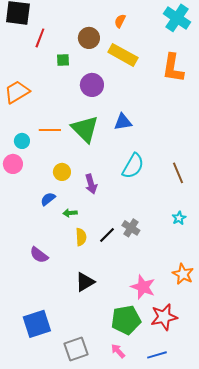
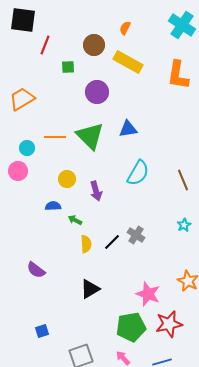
blue semicircle: (48, 199) -> (53, 206), turned 35
green arrow: (70, 213) -> (75, 220), turned 32
purple semicircle: (39, 255) -> (36, 270), moved
blue square: (37, 324) -> (42, 331), size x0.5

